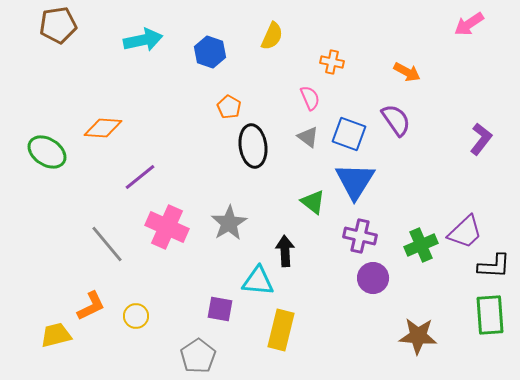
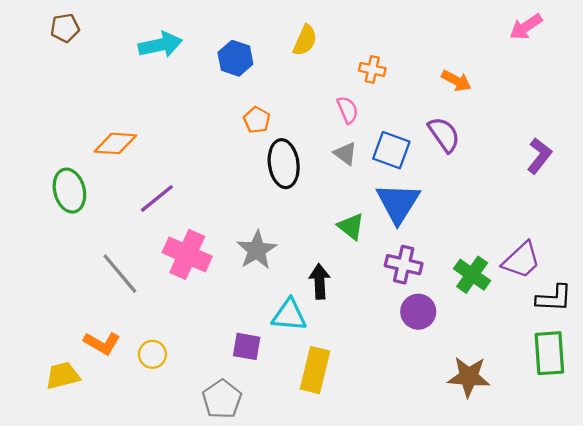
brown pentagon: (58, 25) -> (65, 28), size x0.7
green ellipse: (47, 152) -> (69, 191), moved, turned 42
green cross: (421, 245) -> (472, 275), turned -32
orange L-shape: (91, 306) -> (102, 343), turned 56

